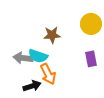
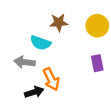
brown star: (52, 35) -> (59, 22), moved
cyan semicircle: (38, 56) -> (41, 43), moved

